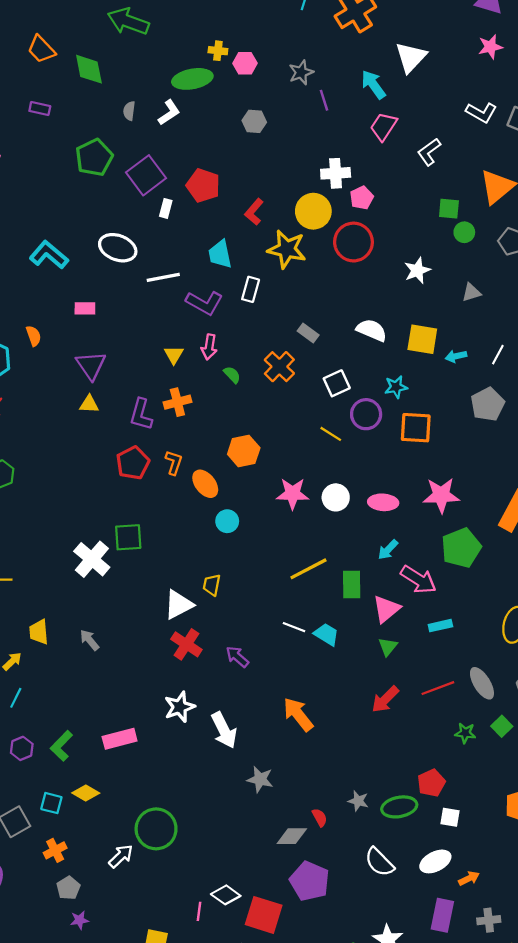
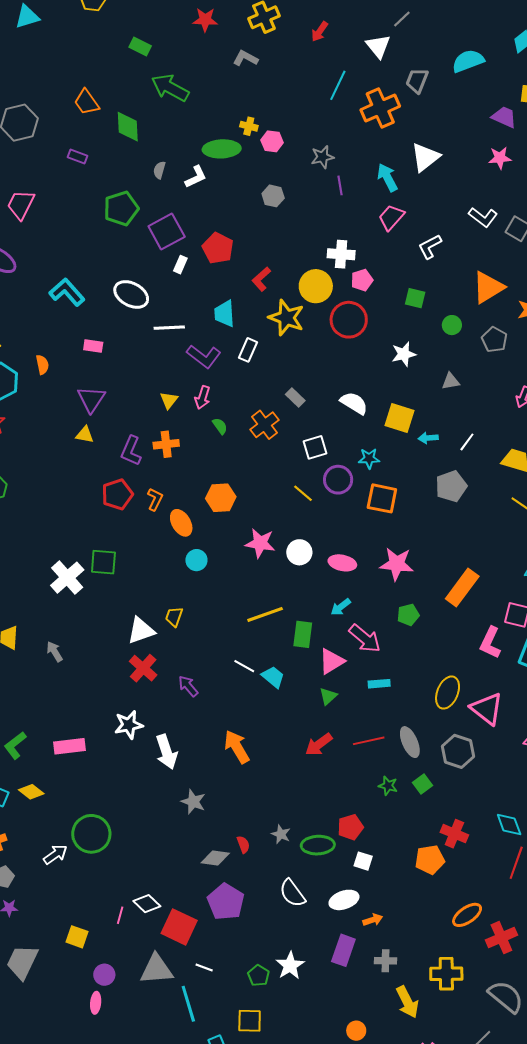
green square: (449, 209) -> (415, 298), moved
green pentagon: (461, 548) -> (408, 615), size x0.6

